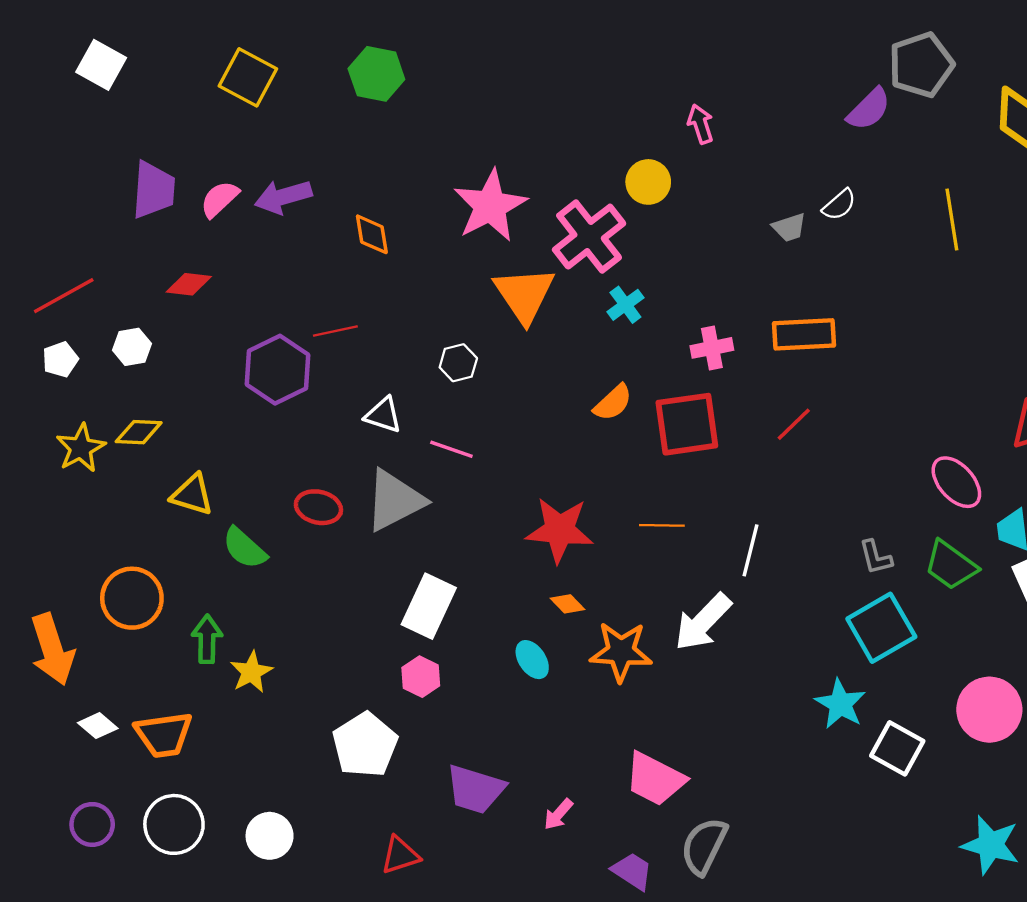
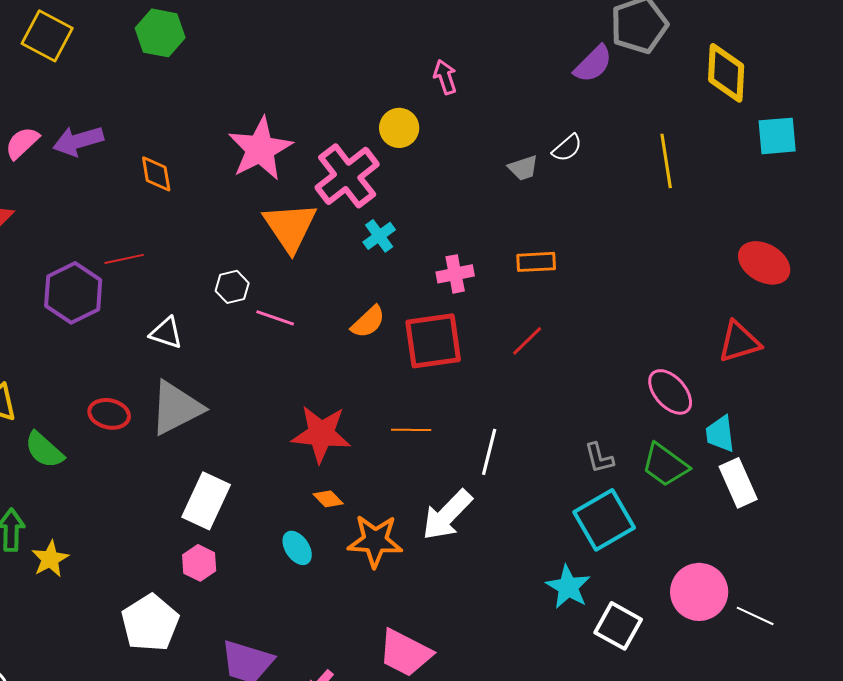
orange rectangle: (804, 334) -> (536, 262), size x0.7
pink line: (451, 449) -> (275, 318), moved

